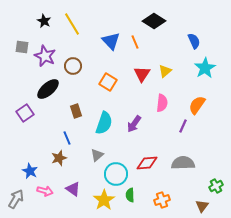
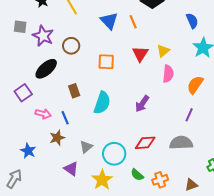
orange square: (108, 82) -> (106, 62), turned -30
pink semicircle: (162, 103) -> (168, 74), moved
purple arrow: (134, 124) -> (142, 104), moved
purple line: (183, 126) -> (189, 115), moved
gray triangle: (97, 155) -> (86, 147), moved
pink arrow: (45, 191) -> (43, 114), moved
green semicircle: (130, 195) -> (137, 175), moved, turned -48
brown triangle: (202, 206) -> (191, 185), moved, turned 32

